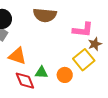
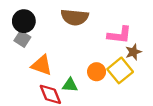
orange circle: (65, 75) -> (97, 72), moved

